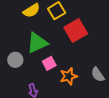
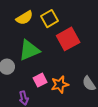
pink square: (49, 63) -> (40, 80), moved

